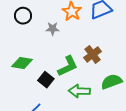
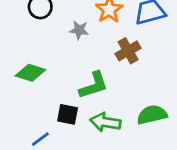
brown cross: (93, 54) -> (128, 51), moved
black square: (46, 80) -> (68, 114), moved, turned -35

